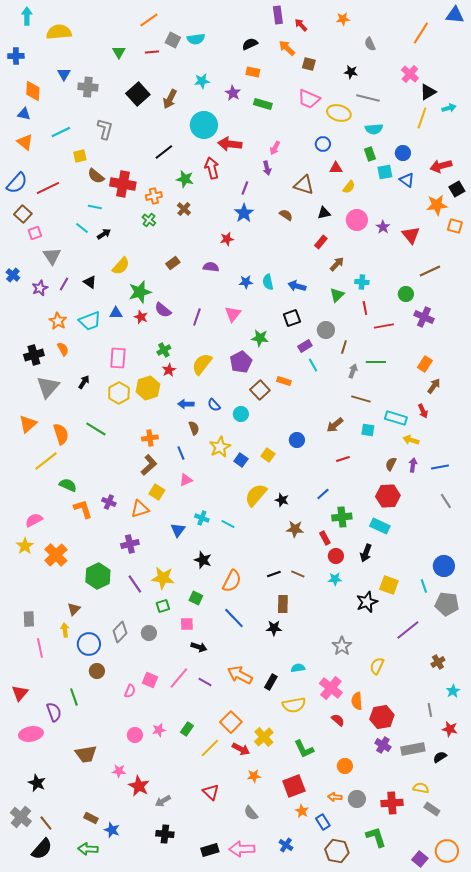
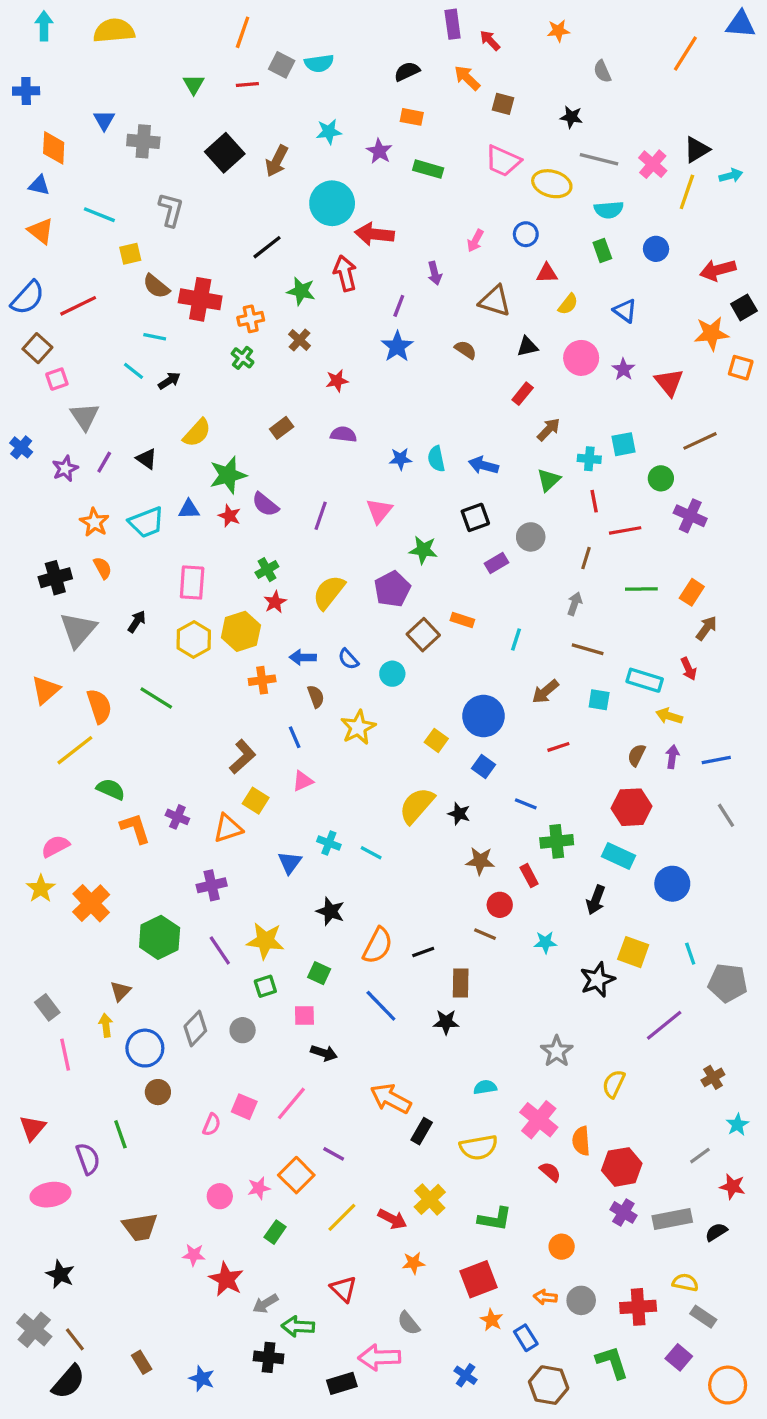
orange line: (149, 20) -> (243, 32), turned -36
yellow semicircle: (59, 32) -> (114, 31), moved
pink cross: (410, 74) -> (653, 164), moved
cyan line: (61, 132) -> (99, 215), turned 48
pink arrow: (275, 148) -> (475, 241), moved
cyan square: (385, 172) -> (623, 444), moved
blue triangle: (407, 180) -> (625, 311), moved
red star: (227, 239) -> (337, 381), moved
brown line: (344, 347) -> (586, 558), moved
green line: (376, 362) -> (641, 589), moved
cyan line: (313, 365) -> (516, 640), moved, turned 48
orange cross: (150, 438) -> (262, 680), moved
blue circle: (297, 440) -> (483, 716), size x1.6
blue square: (241, 460) -> (483, 766), moved
blue line: (323, 494) -> (526, 804), turned 64
red circle: (336, 556) -> (500, 905), moved
blue circle: (444, 566) -> (672, 884), moved
black line: (274, 574) -> (423, 952), moved
gray rectangle: (29, 619) -> (47, 1007), turned -35
purple line: (205, 682) -> (334, 1154), moved
black rectangle: (271, 682) -> (422, 1131), moved
gray line: (430, 710) -> (700, 1156), turned 64
orange square: (231, 722) -> (296, 1175), moved
green rectangle: (187, 729) -> (275, 1232), moved
green L-shape: (304, 749) -> (495, 1219), turned -55
brown rectangle: (91, 818) -> (142, 1362), moved, turned 32
blue star: (112, 830) -> (202, 1379), moved
green arrow: (88, 849) -> (298, 1326), moved
pink arrow: (242, 849) -> (379, 1357), moved
purple square: (420, 859) -> (679, 1357), moved

